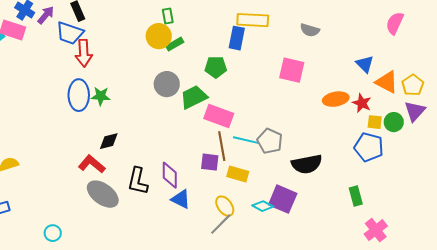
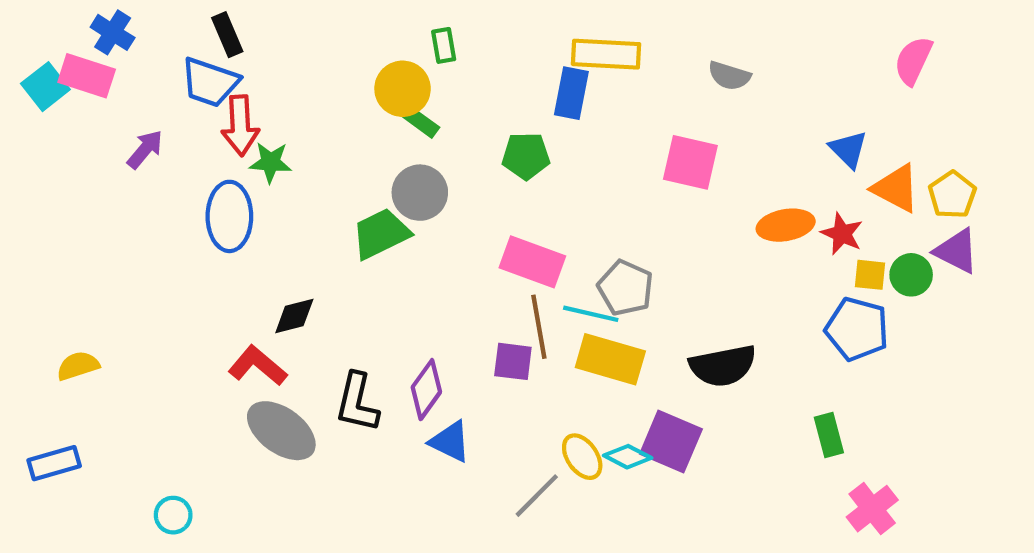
purple arrow: (46, 15) -> (145, 149), moved
green rectangle: (168, 16) -> (444, 45), moved
green rectangle: (175, 44) -> (420, 121), moved, turned 66
green star: (101, 96) -> (271, 162), moved
green trapezoid: (194, 97) -> (381, 234), moved
purple triangle: (415, 111) -> (957, 251), turned -45
gray pentagon: (270, 141) -> (625, 288), moved
yellow rectangle: (238, 174) -> (610, 359), moved, size x1.4
purple diamond: (170, 175) -> (426, 390), turned 36
yellow ellipse: (225, 206) -> (582, 457), moved

